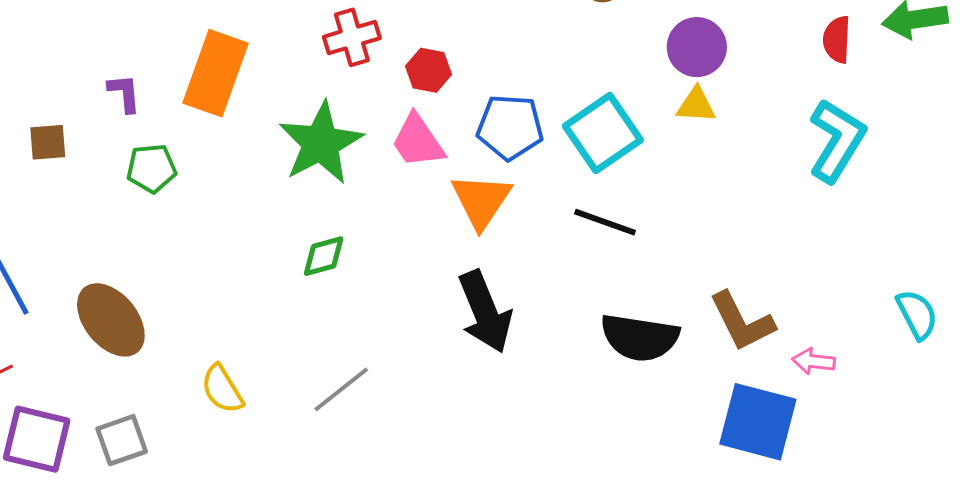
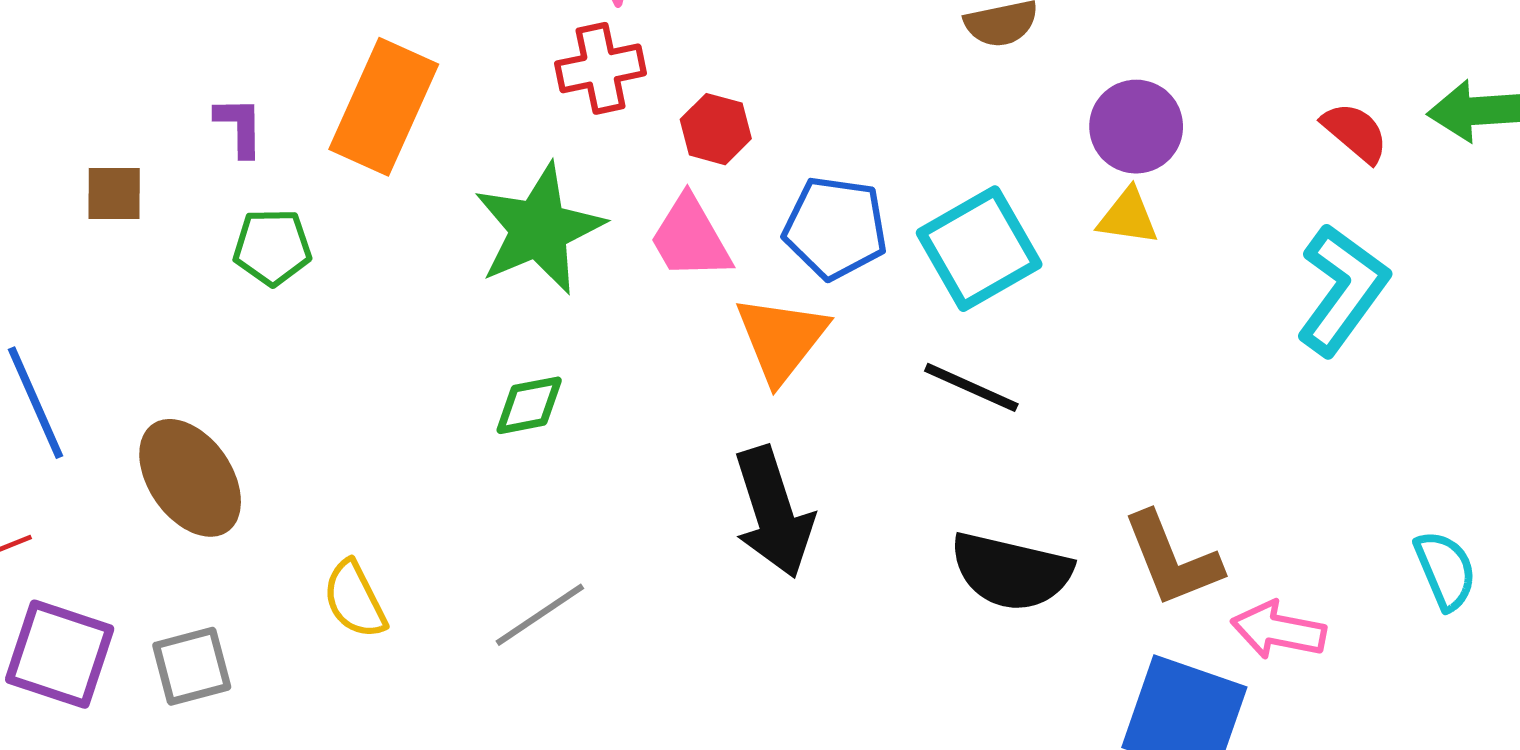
red semicircle: (837, 40) -> (1355, 132), turned 123
pink arrow: (814, 361) -> (1278, 630), size x1.4

